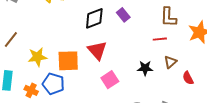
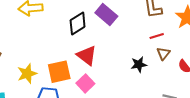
purple rectangle: (123, 15) -> (106, 15), size x1.5
red line: (160, 39) -> (157, 36), moved
pink square: (110, 80) -> (85, 83), moved

